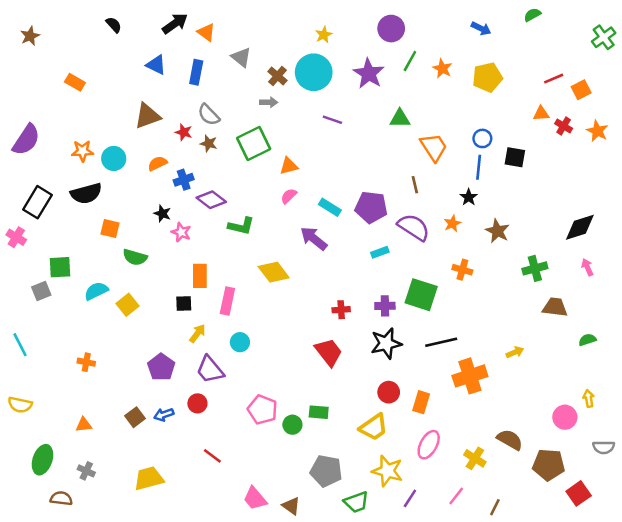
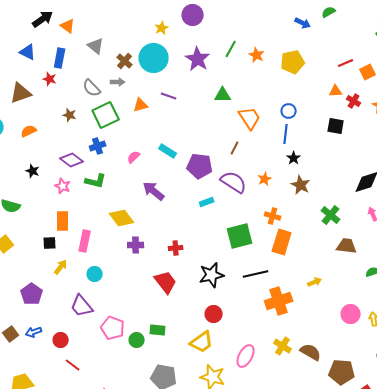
purple circle: (391, 29) -> (193, 15), moved
blue arrow: (481, 29) -> (303, 23), moved
gray semicircle: (209, 115) -> (92, 88), moved
red star: (184, 132) -> (50, 79), moved
black square: (515, 157) -> (336, 126), moved
orange triangle: (289, 166) -> (141, 105), moved
blue cross: (184, 180) -> (98, 146), moved
brown line: (415, 185) -> (235, 148), turned 40
black star: (469, 197) -> (294, 158), moved
cyan rectangle: (330, 207) -> (168, 151), moved
pink star: (181, 232) -> (63, 186), moved
green cross: (535, 268) -> (331, 215), turned -36
green square: (421, 295) -> (240, 236), turned -32
purple cross: (385, 306) -> (136, 245), moved
purple trapezoid: (210, 370) -> (82, 306), moved
orange rectangle: (421, 402) -> (282, 242), moved, size x1.4
red circle: (197, 403) -> (61, 340), moved
pink circle: (565, 417) -> (351, 314), moved
yellow cross: (475, 458) -> (283, 346), moved

